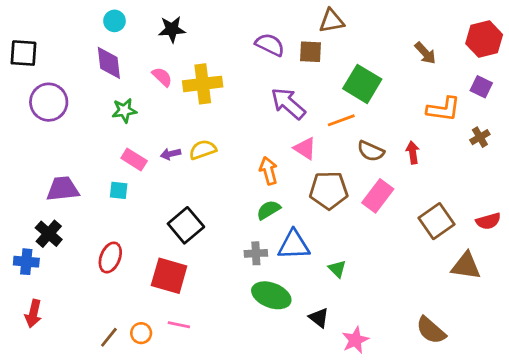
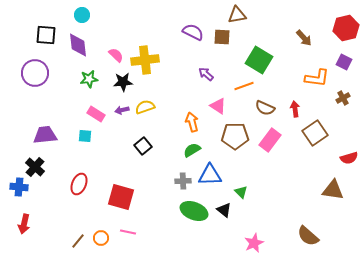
black star: (172, 29) -> (123, 82), moved
black square: (23, 53) -> (46, 35), moved
purple arrow: (288, 103) -> (206, 74), size x0.6
brown square: (437, 221) -> (315, 133), moved
black square: (186, 225) -> (143, 146), moved, size x0.7
black triangle: (319, 318) -> (224, 210), moved

